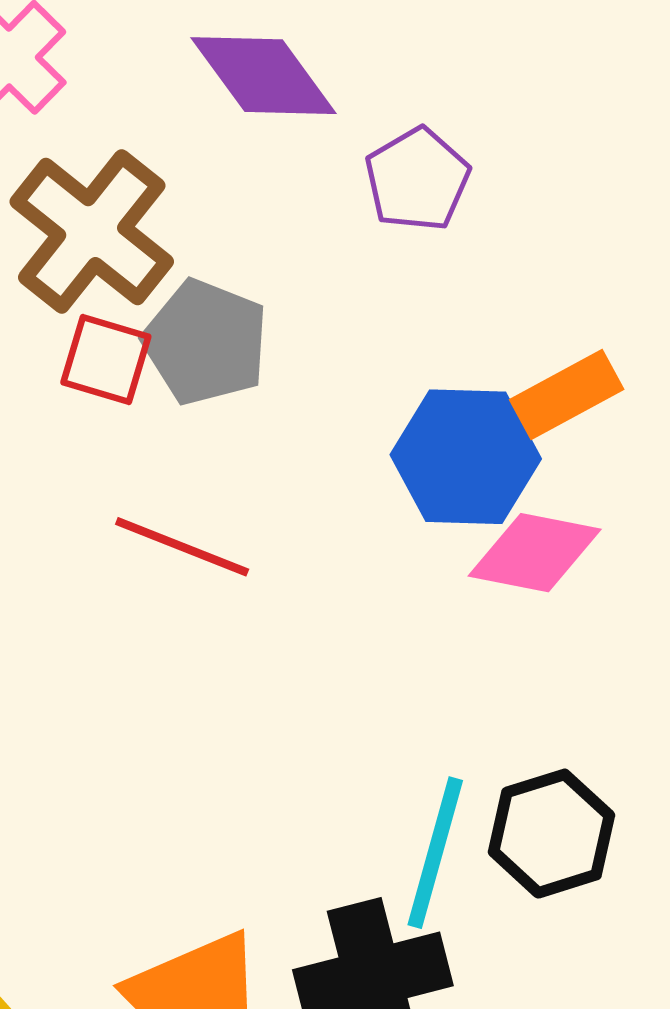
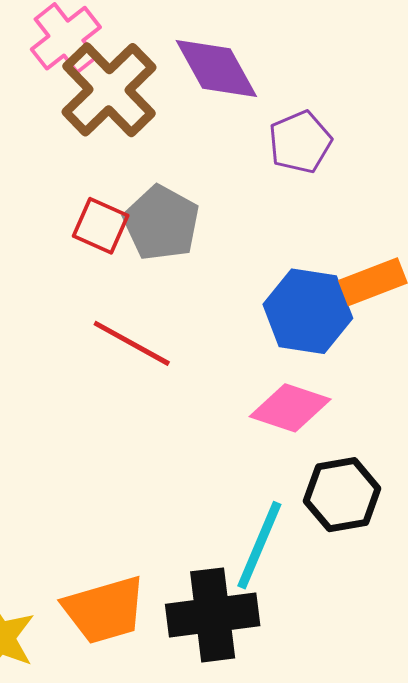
brown cross: (92, 232) -> (109, 90), moved
pink diamond: (535, 553) -> (290, 408), moved
black hexagon: (552, 834) -> (342, 495), moved

